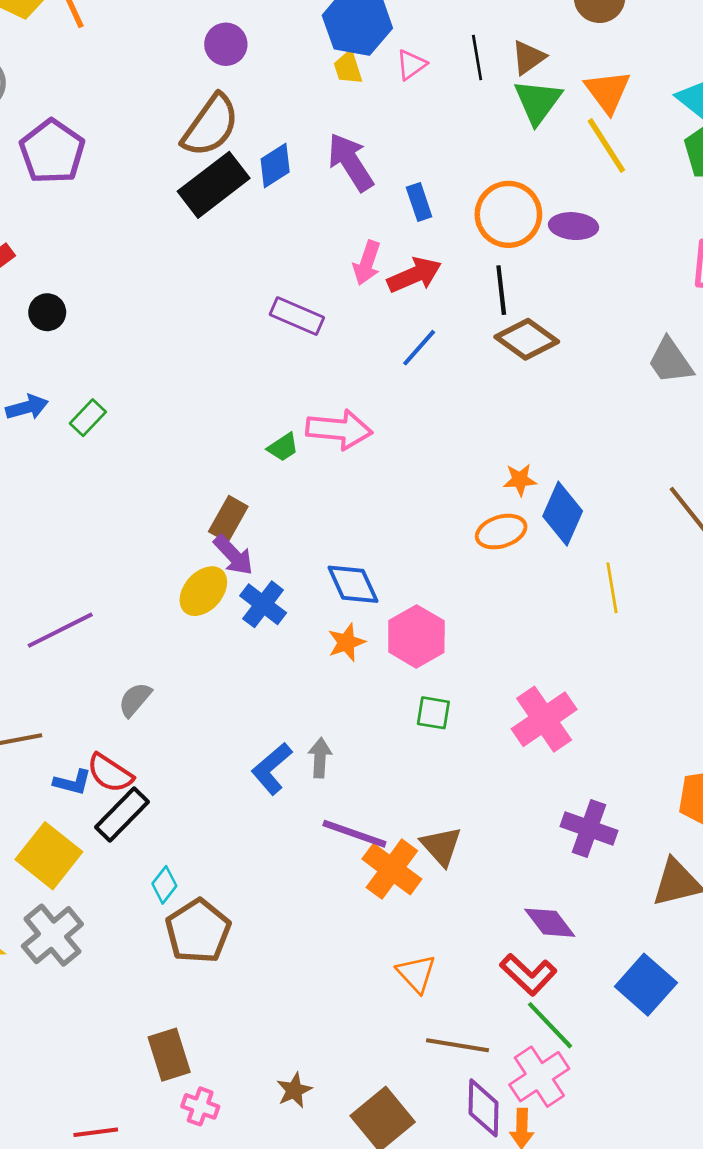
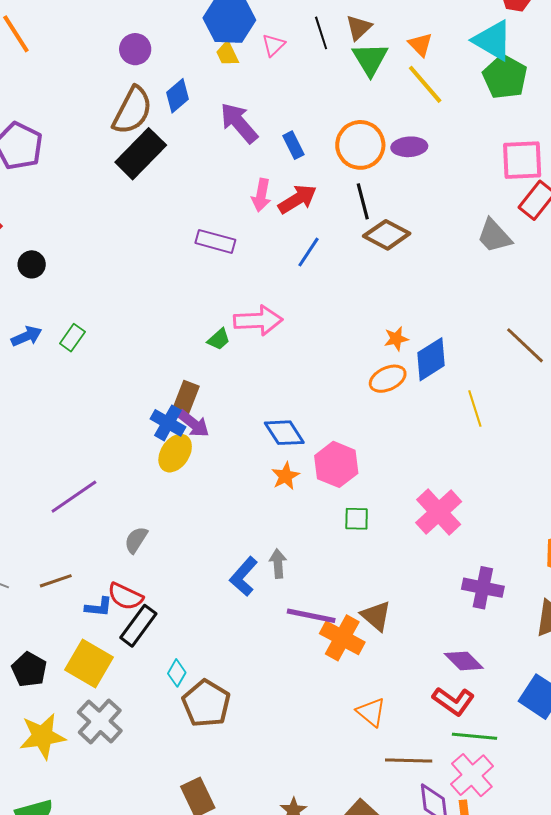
orange triangle: (608, 92) -> (420, 45), size x0.7
blue diamond: (275, 166) -> (178, 96), moved
blue diamond: (563, 514) -> (431, 359), turned 42
blue cross: (263, 604) -> (168, 423), moved
green line: (550, 1025) -> (474, 736), turned -33

